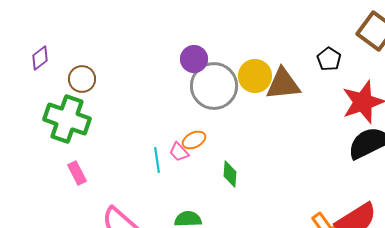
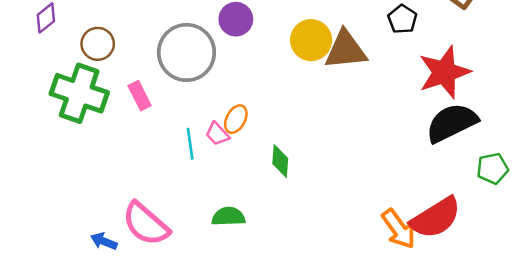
gray circle: (214, 86) -> (186, 52), moved
orange ellipse: (194, 140) -> (236, 119), turned -35
pink rectangle: (77, 173) -> (140, 96), moved

